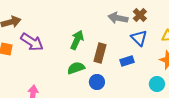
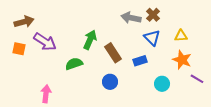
brown rectangle: (100, 53) -> (113, 53), turned -48
green semicircle: (76, 68) -> (74, 64), moved
cyan circle: (157, 84) -> (162, 84), moved

